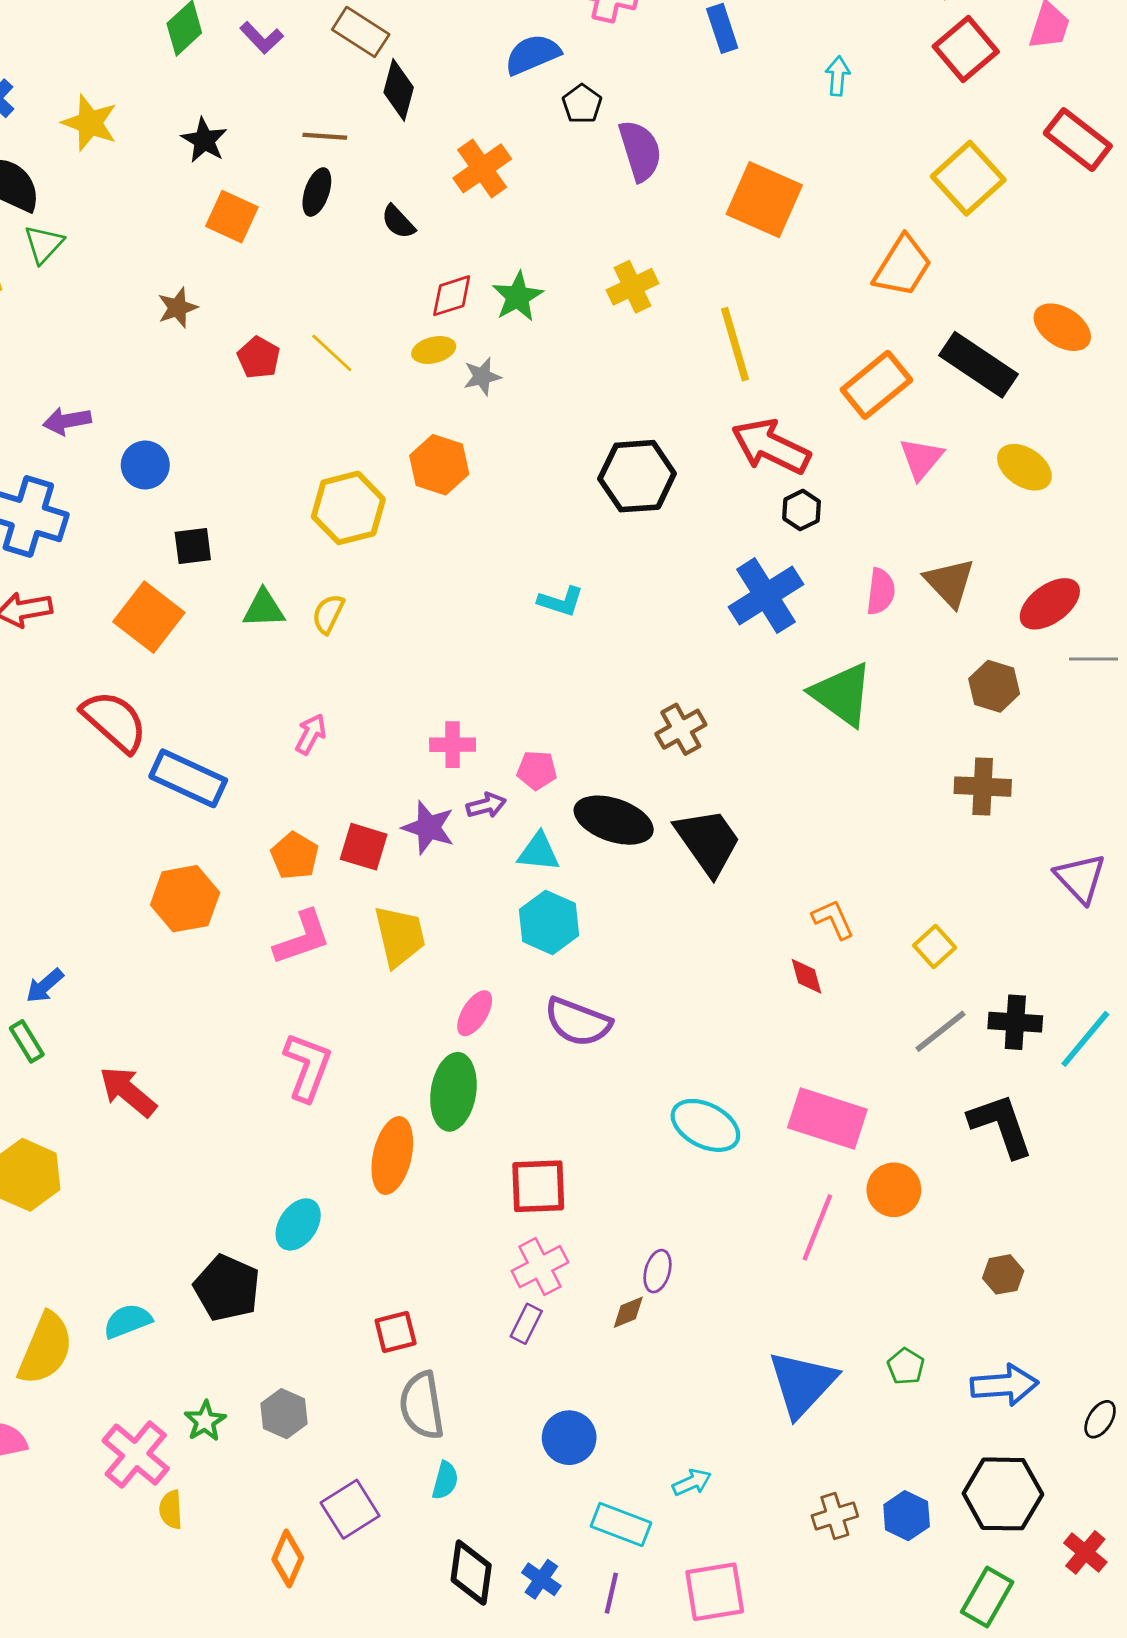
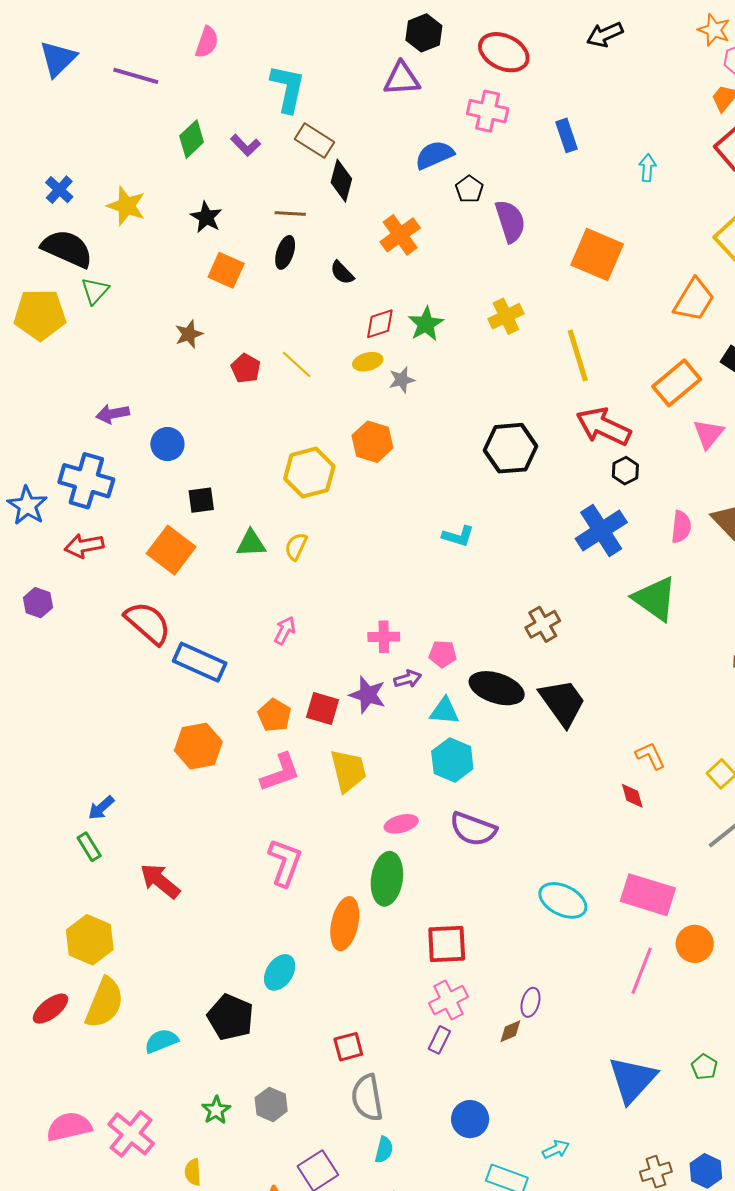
pink ellipse: (475, 1013) -> (401, 824), turned 44
yellow semicircle: (45, 1349) -> (104, 1003), moved
pink cross: (136, 1455) -> (131, 1134), moved

